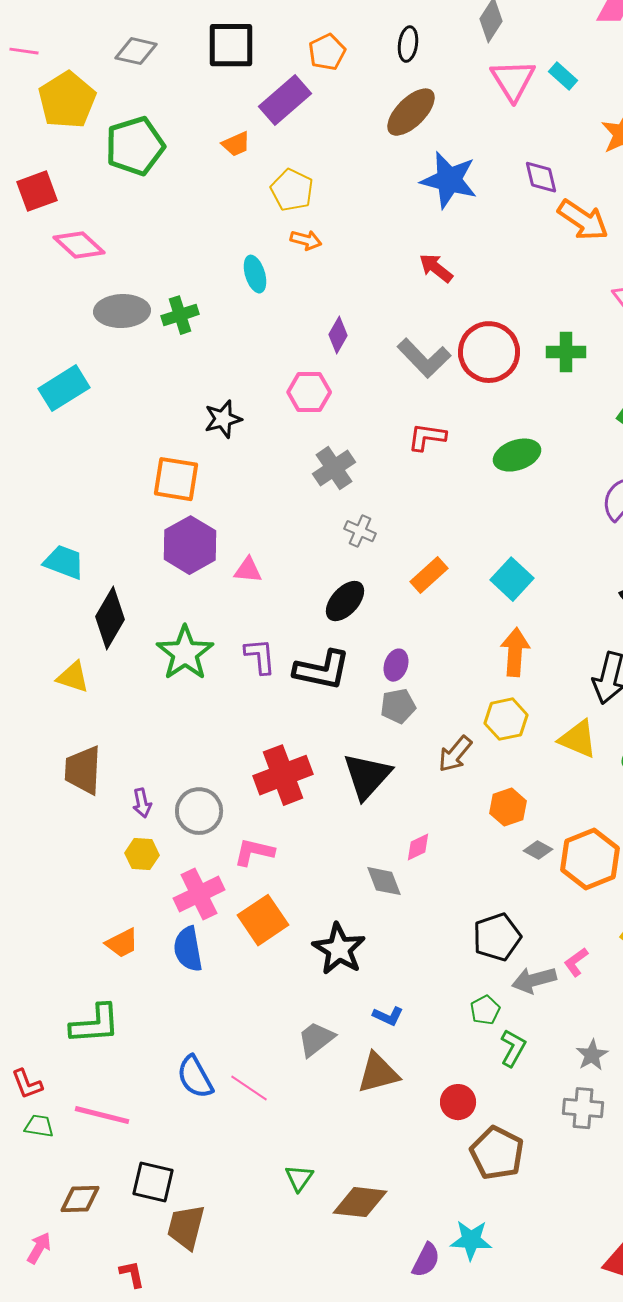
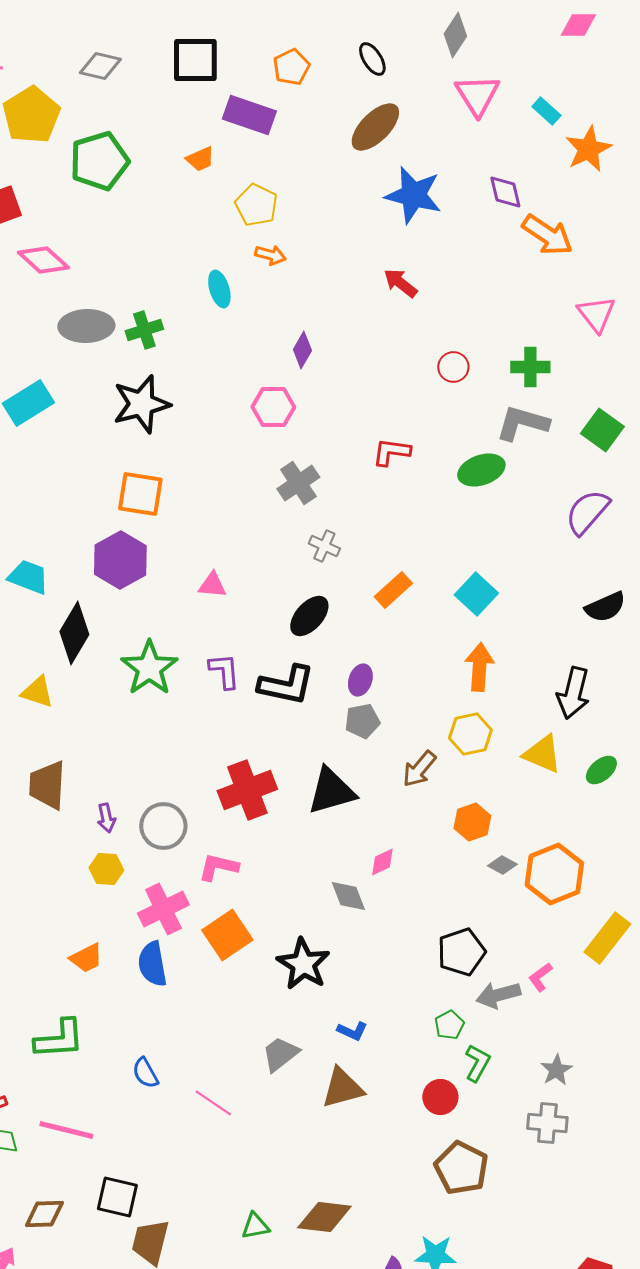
black ellipse: (408, 44) -> (372, 59), turned -40
cyan rectangle: (563, 76) -> (546, 111), moved
purple rectangle: (285, 100) -> (249, 115), turned 60
red circle: (489, 352) -> (453, 367), size x0.5
gray L-shape: (424, 358) -> (522, 423), moved, turned 150
black star: (223, 419) -> (141, 404), moved, size x1.5
purple hexagon: (190, 545) -> (120, 560), moved
black triangle: (367, 776) -> (331, 791), turned 32
blue semicircle: (195, 1077) -> (145, 1073), moved, size x0.7
red circle: (458, 1102) -> (440, 1097), moved
green triangle: (299, 1178) -> (255, 1226), moved, turned 44

